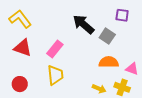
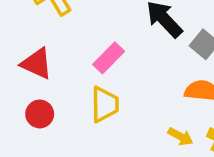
red triangle: (23, 48) -> (37, 64), moved

